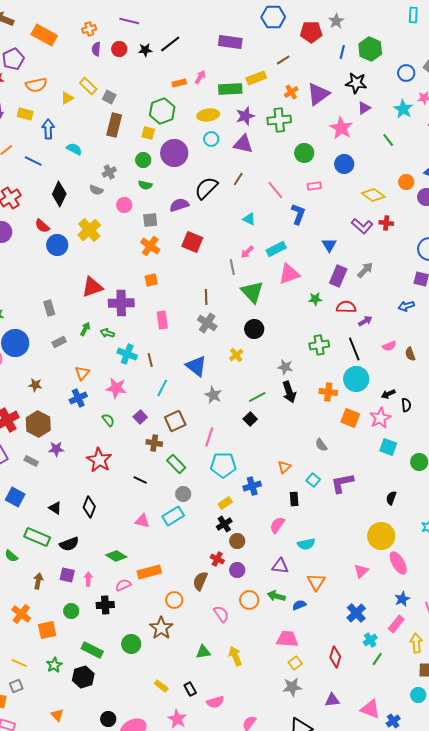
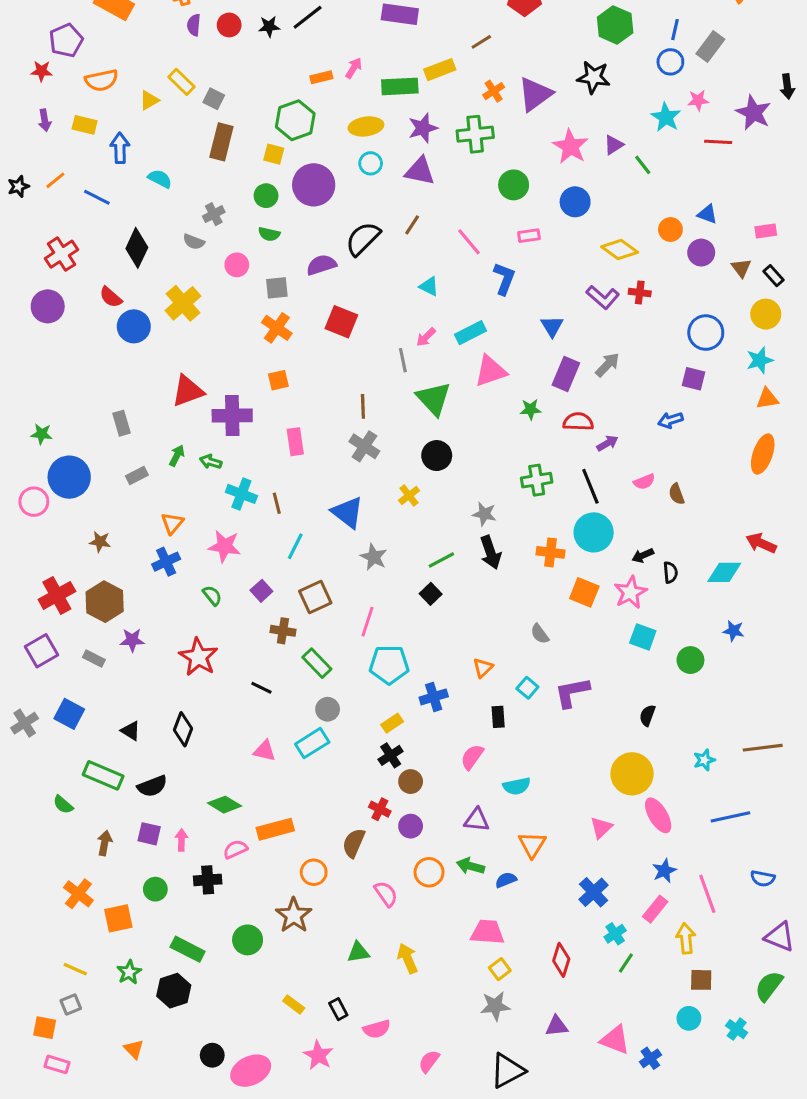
blue line: (342, 52) -> (675, 30), moved
purple triangle: (364, 108) -> (614, 145), moved

